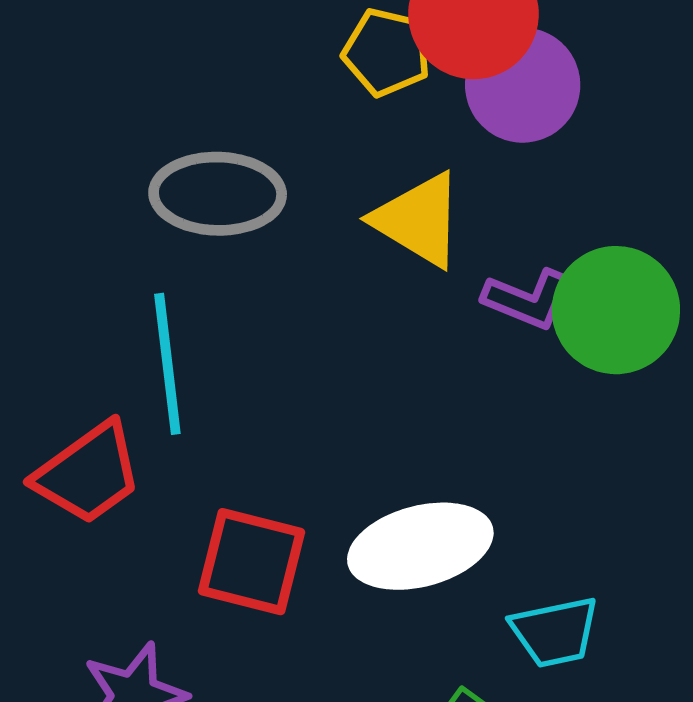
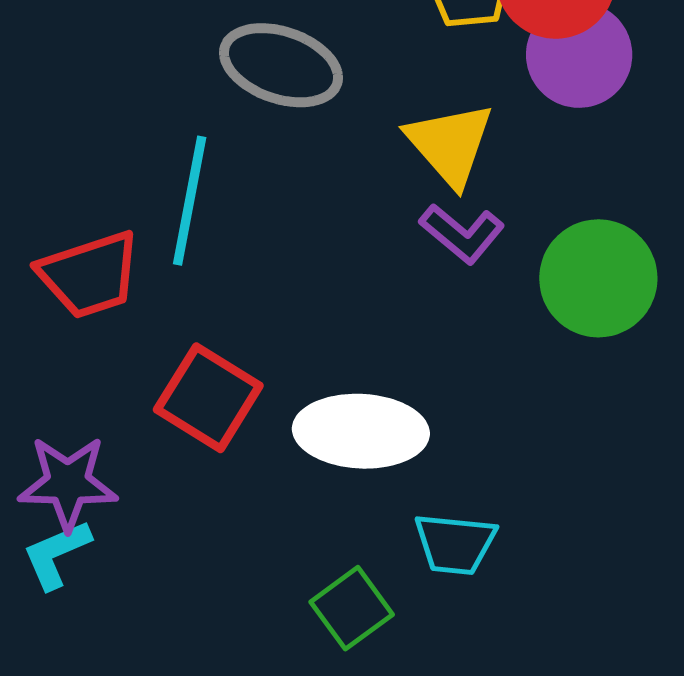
purple L-shape: (528, 299) -> (462, 233), moved

